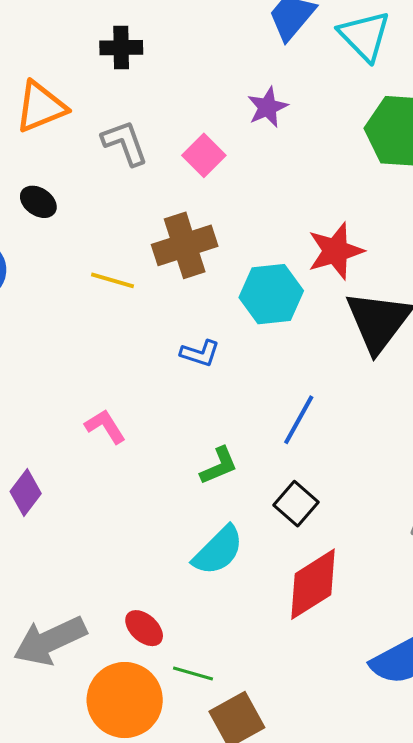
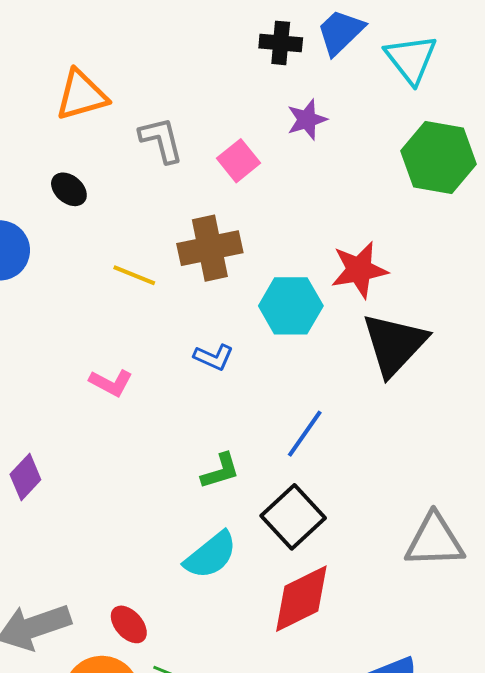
black cross: (121, 48) -> (281, 43), moved
pink L-shape: (105, 426) -> (111, 383), moved, turned 144
black square: (296, 504) -> (293, 517), size x1.4

